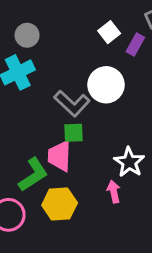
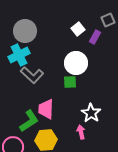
gray circle: (27, 35) -> (25, 31), size x1.5
gray L-shape: (72, 103) -> (32, 75), moved
green square: (73, 133) -> (70, 82), moved

